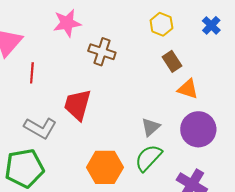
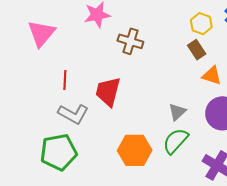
yellow hexagon: (161, 24) -> (201, 24), moved
red line: (32, 73) -> (65, 80), moved

